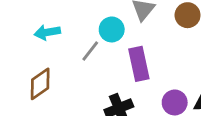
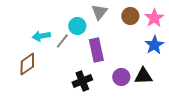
cyan arrow: (47, 32) -> (41, 36), moved

